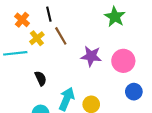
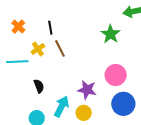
orange cross: (22, 20) -> (18, 27), moved
purple star: (91, 56) -> (87, 90), moved
blue circle: (134, 92) -> (123, 104), size x1.5

